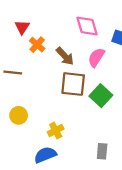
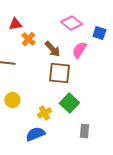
pink diamond: (87, 26) -> (71, 23), turned -35
red triangle: (22, 27) -> (15, 24), turned 48
green square: (101, 96) -> (69, 103), moved

